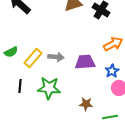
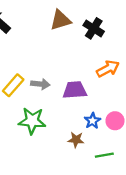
blue star: (112, 71) -> (92, 121), moved

